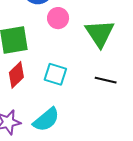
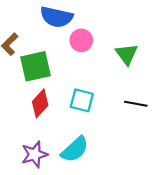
green triangle: (100, 33) -> (127, 54), size x0.7

